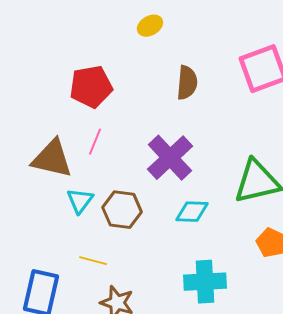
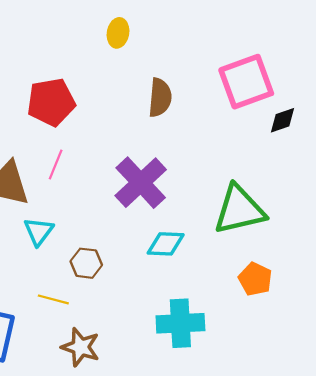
yellow ellipse: (150, 26) -> (118, 33), turned -50
brown hexagon: (122, 210) -> (86, 263), moved, size x0.7

